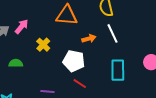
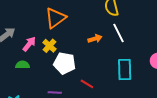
orange triangle: (67, 15) -> (55, 18), moved, turned -40
pink arrow: (22, 27) -> (29, 44), moved
white pentagon: (74, 61) -> (65, 63), moved

